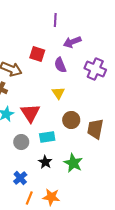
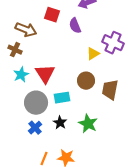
purple cross: (95, 69) -> (113, 43), moved
yellow triangle: (58, 93) -> (93, 54), moved, turned 32
gray circle: (21, 142) -> (36, 103), size x1.5
blue cross: (20, 178) -> (35, 128), moved

